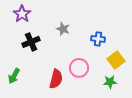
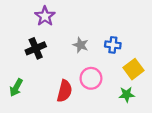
purple star: (22, 14) -> (45, 16), moved
gray star: (63, 29) -> (81, 45), moved

